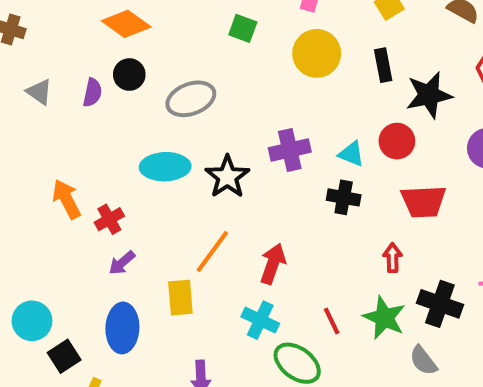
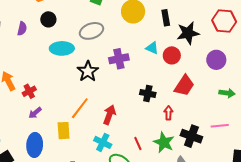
black circle: (129, 75) -> (48, 19), moved
gray ellipse: (191, 99) -> (91, 31), moved
cyan triangle: (351, 154) -> (152, 48), moved
cyan ellipse: (165, 167) -> (62, 48), moved
black cross: (344, 197) -> (148, 94), moved
red trapezoid: (423, 202) -> (184, 86), turned -55

